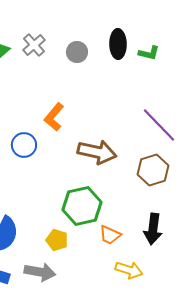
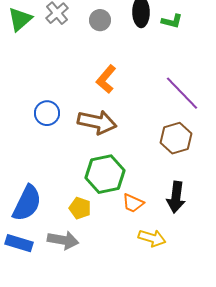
orange L-shape: (54, 117) -> (106, 79), moved
brown arrow: (97, 152) -> (97, 122), moved

